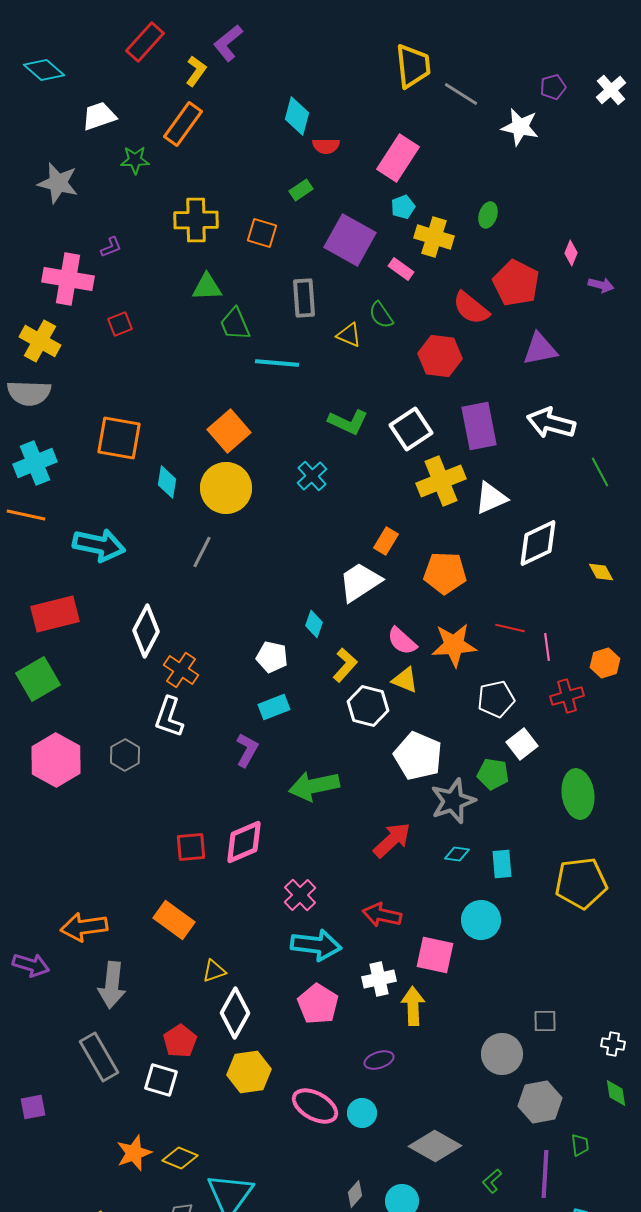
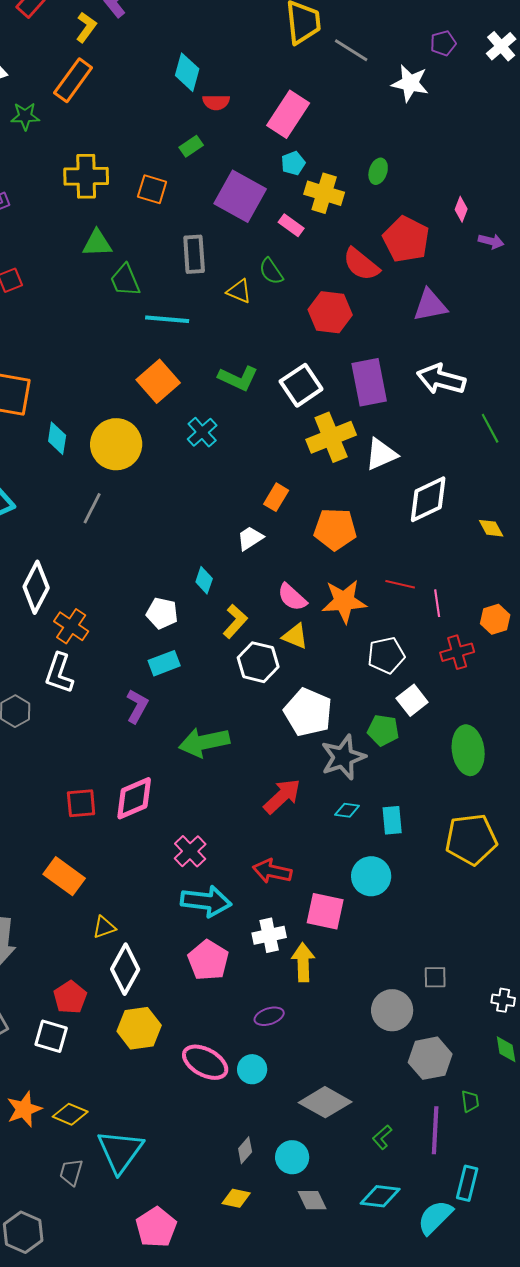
orange square: (229, 431) -> (158, 381), moved
white trapezoid: (360, 582) -> (250, 538), size x0.6

